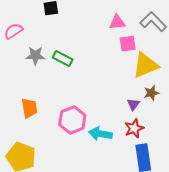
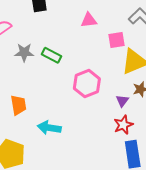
pink triangle: (117, 22) -> (89, 20), moved
pink hexagon: (72, 120) -> (87, 84), moved
cyan arrow: (100, 134) -> (49, 128), moved

